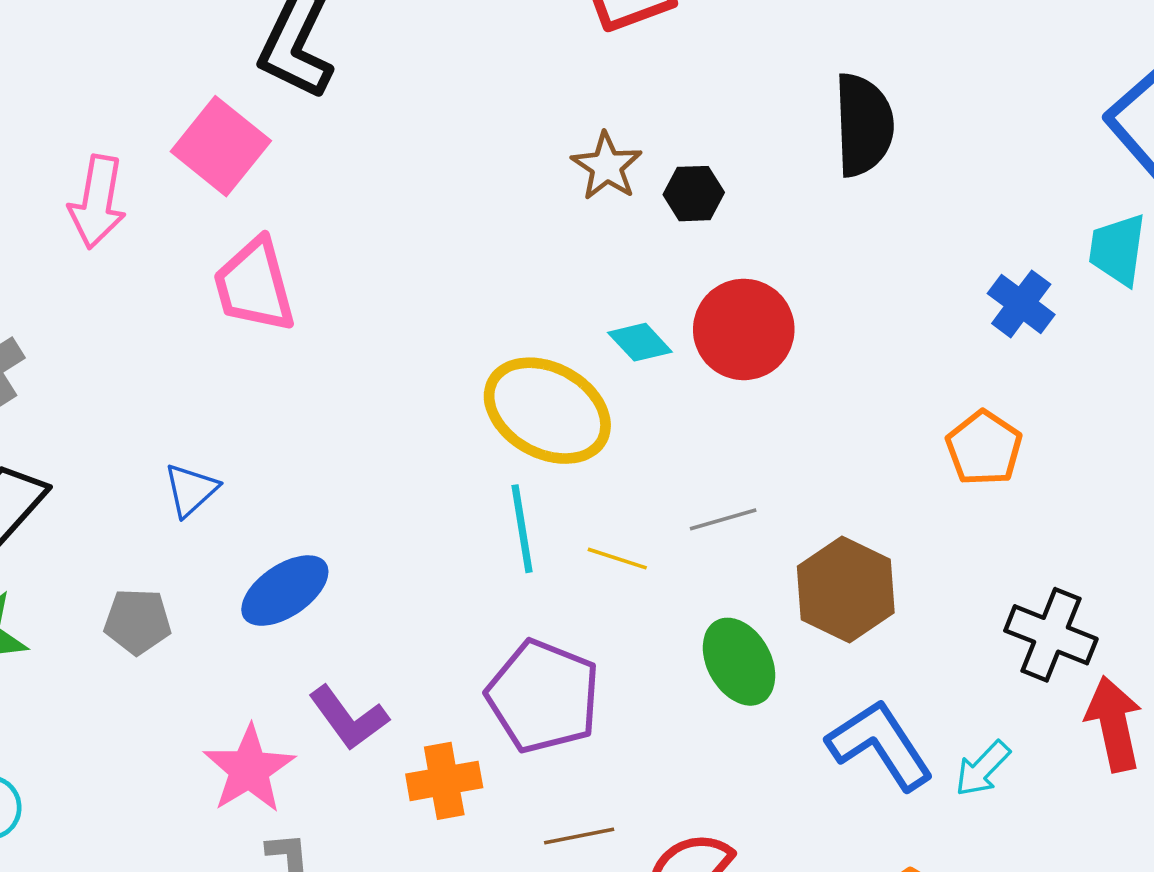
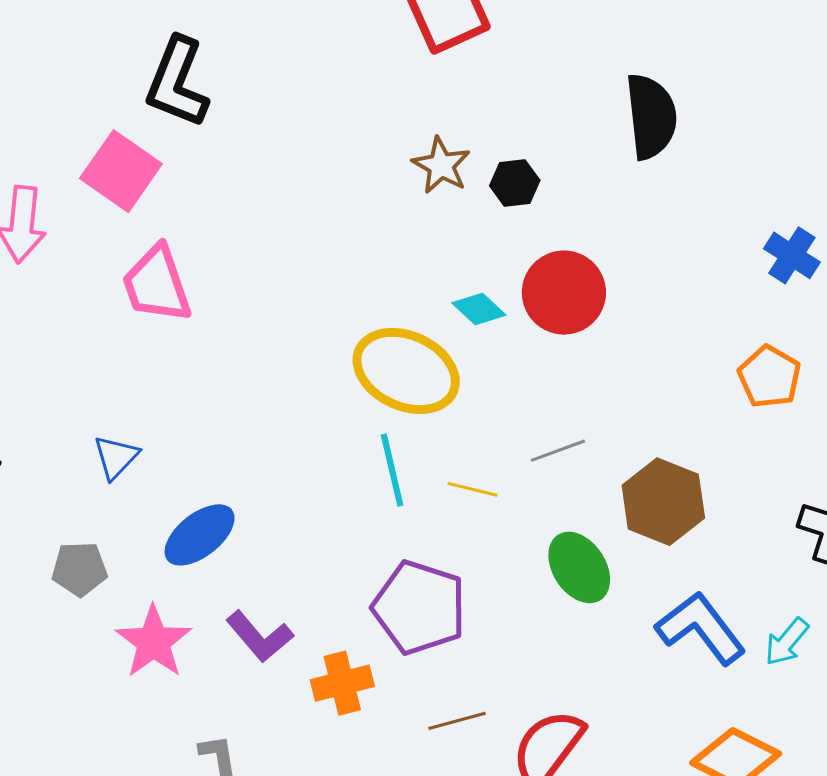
pink star: (249, 769) -> (154, 642), moved

